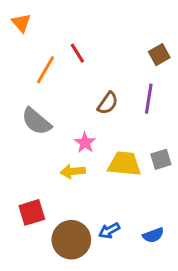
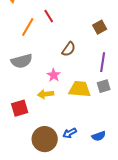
brown square: (159, 55) -> (100, 27), moved
purple line: (149, 99) -> (103, 62), moved
gray semicircle: (36, 121) -> (22, 61), turned -55
red square: (32, 212) -> (20, 108), moved

